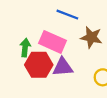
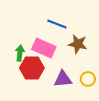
purple triangle: (63, 67) -> (63, 79), moved

